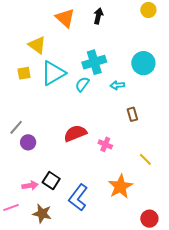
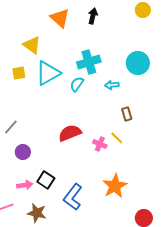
purple circle: (28, 142) -> (23, 152), moved
yellow line: (145, 159) -> (117, 138), moved

